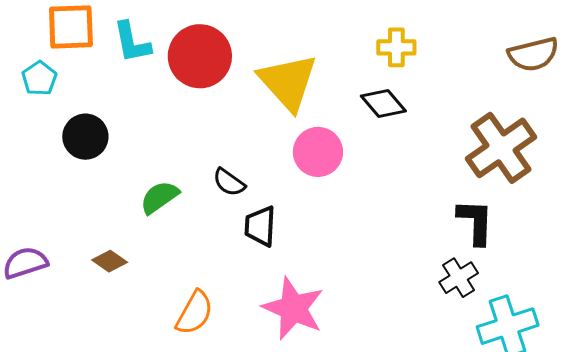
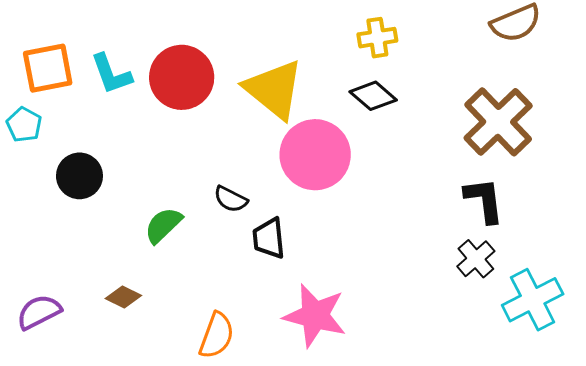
pink circle: (318, 152) -> (315, 155), size x1.4

